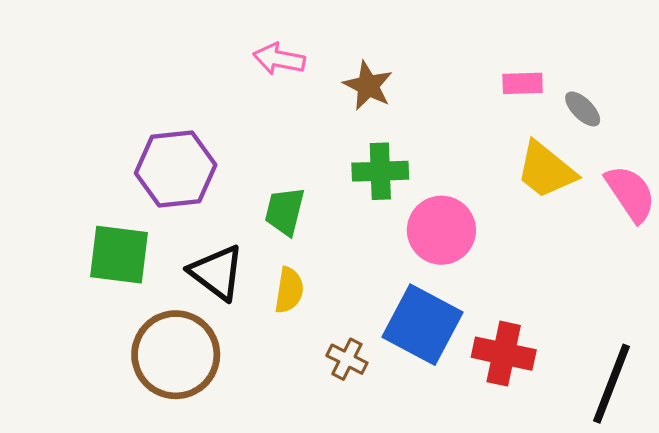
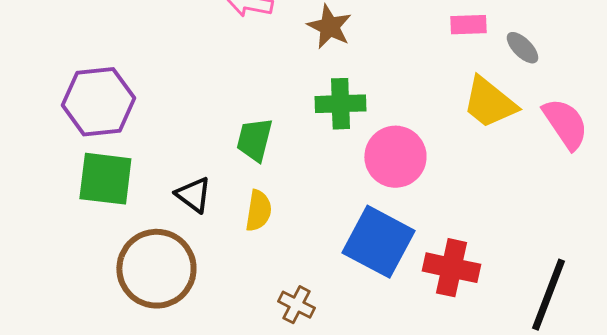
purple hexagon: (176, 169) -> (98, 102), moved
black triangle: (217, 272) -> (193, 195), size x0.7
brown cross: (347, 359) -> (296, 305), moved

